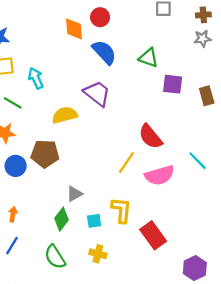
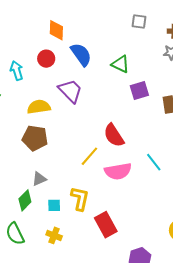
red circle: (100, 17) -> (46, 59), moved
purple square: (173, 84) -> (139, 91), turned -30
brown pentagon: (45, 154) -> (35, 138), moved

